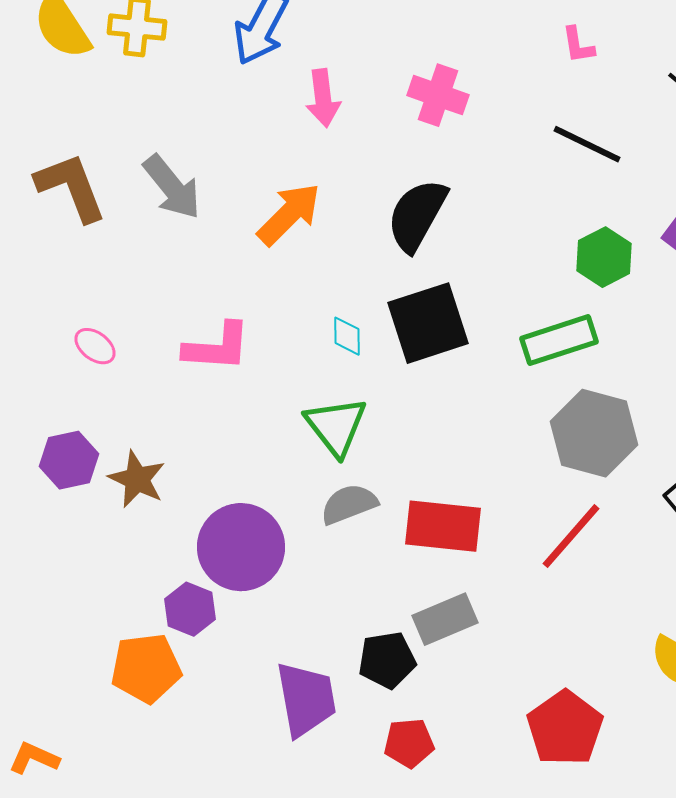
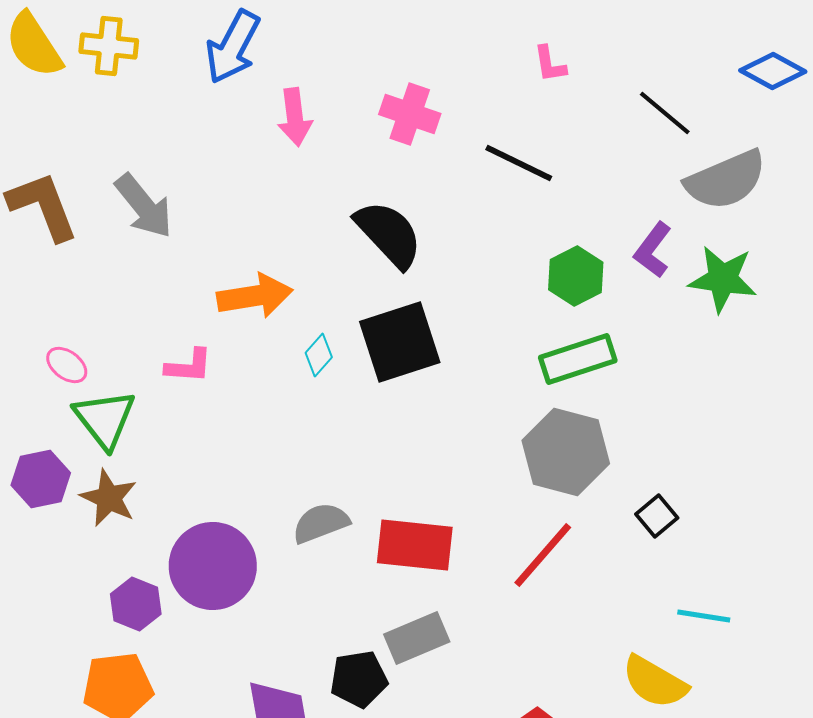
black line: (587, 144) -> (519, 163), moved
orange arrow: (289, 214) -> (255, 296), moved, turned 36
black semicircle: (417, 215) -> (389, 234), turned 108
cyan diamond: (347, 336) -> (319, 355), turned 42
green rectangle: (559, 340) -> (578, 359), moved
pink L-shape: (217, 347) -> (189, 366), size x0.7
green triangle: (336, 426) -> (105, 419), moved
purple hexagon: (190, 609) -> (136, 604), moved

